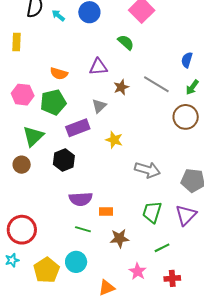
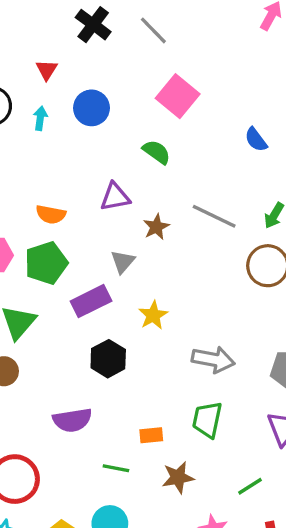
cyan arrow: (58, 15) -> (40, 118), turned 64
blue semicircle: (187, 60) -> (256, 140), moved, turned -49
yellow star: (114, 140) -> (153, 315), turned 30
black hexagon: (64, 160) -> (108, 359), moved
purple semicircle: (81, 199) -> (72, 420), moved
green trapezoid: (152, 212) -> (207, 420), moved

